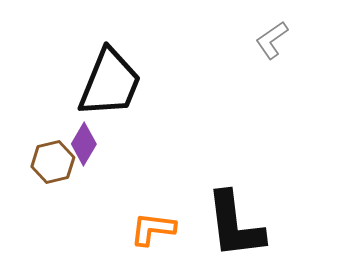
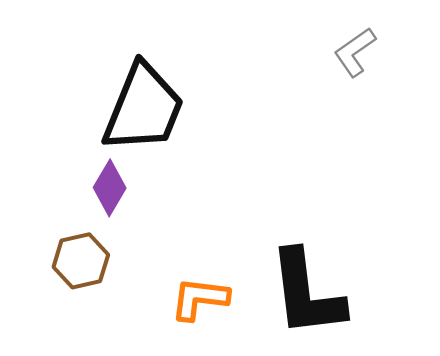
brown hexagon: (53, 162) -> (81, 261), moved

